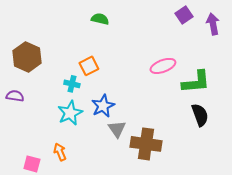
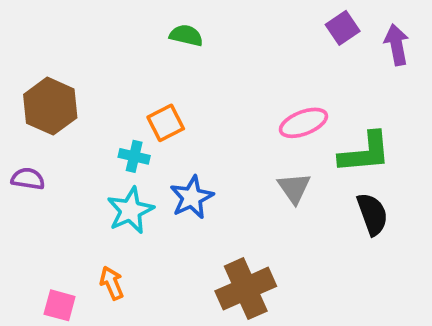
gray triangle: (117, 129) -> (294, 188), moved
brown cross: (146, 144) -> (246, 289), moved, turned -32

